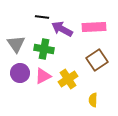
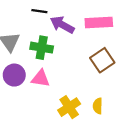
pink triangle: (43, 76) -> (41, 78), turned 36
yellow cross: (68, 79) -> (69, 107), moved

